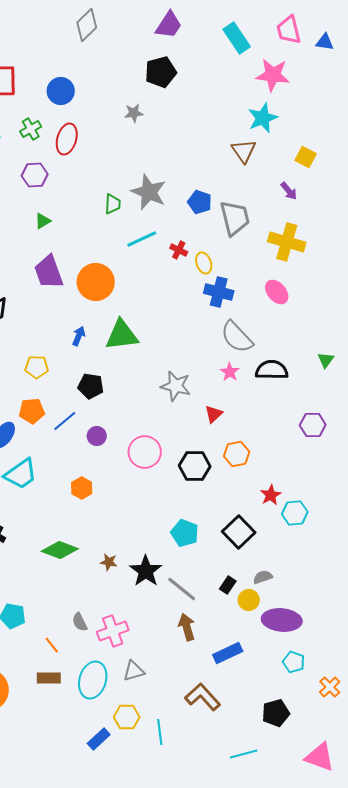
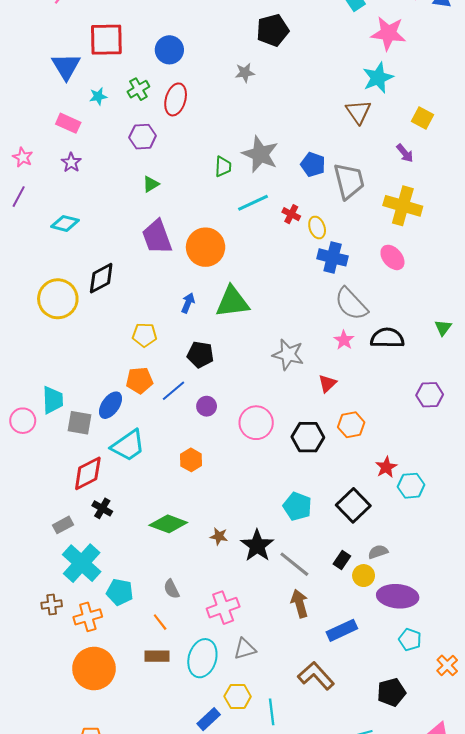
gray semicircle: (80, 622) -> (171, 589), moved

